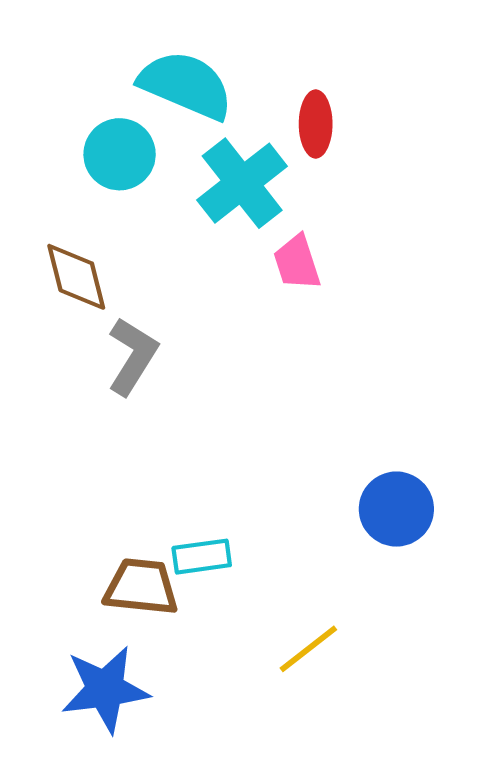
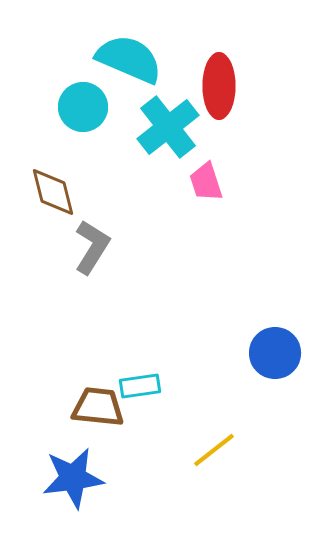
red ellipse: (316, 124) -> (219, 86), size x1.4

